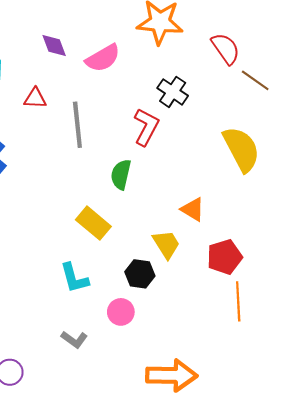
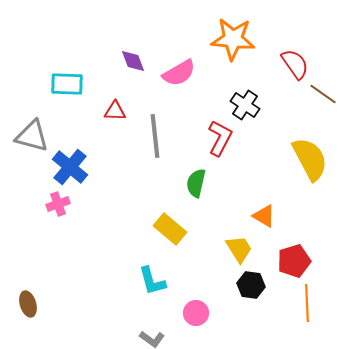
black hexagon: (140, 274) -> (251, 285), moved

